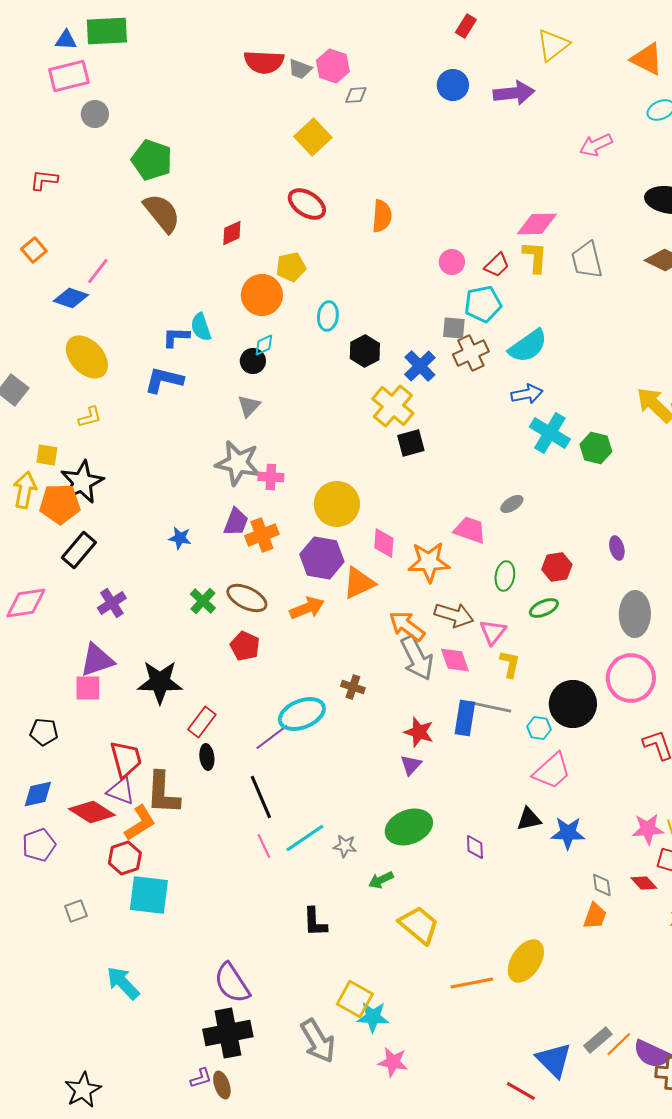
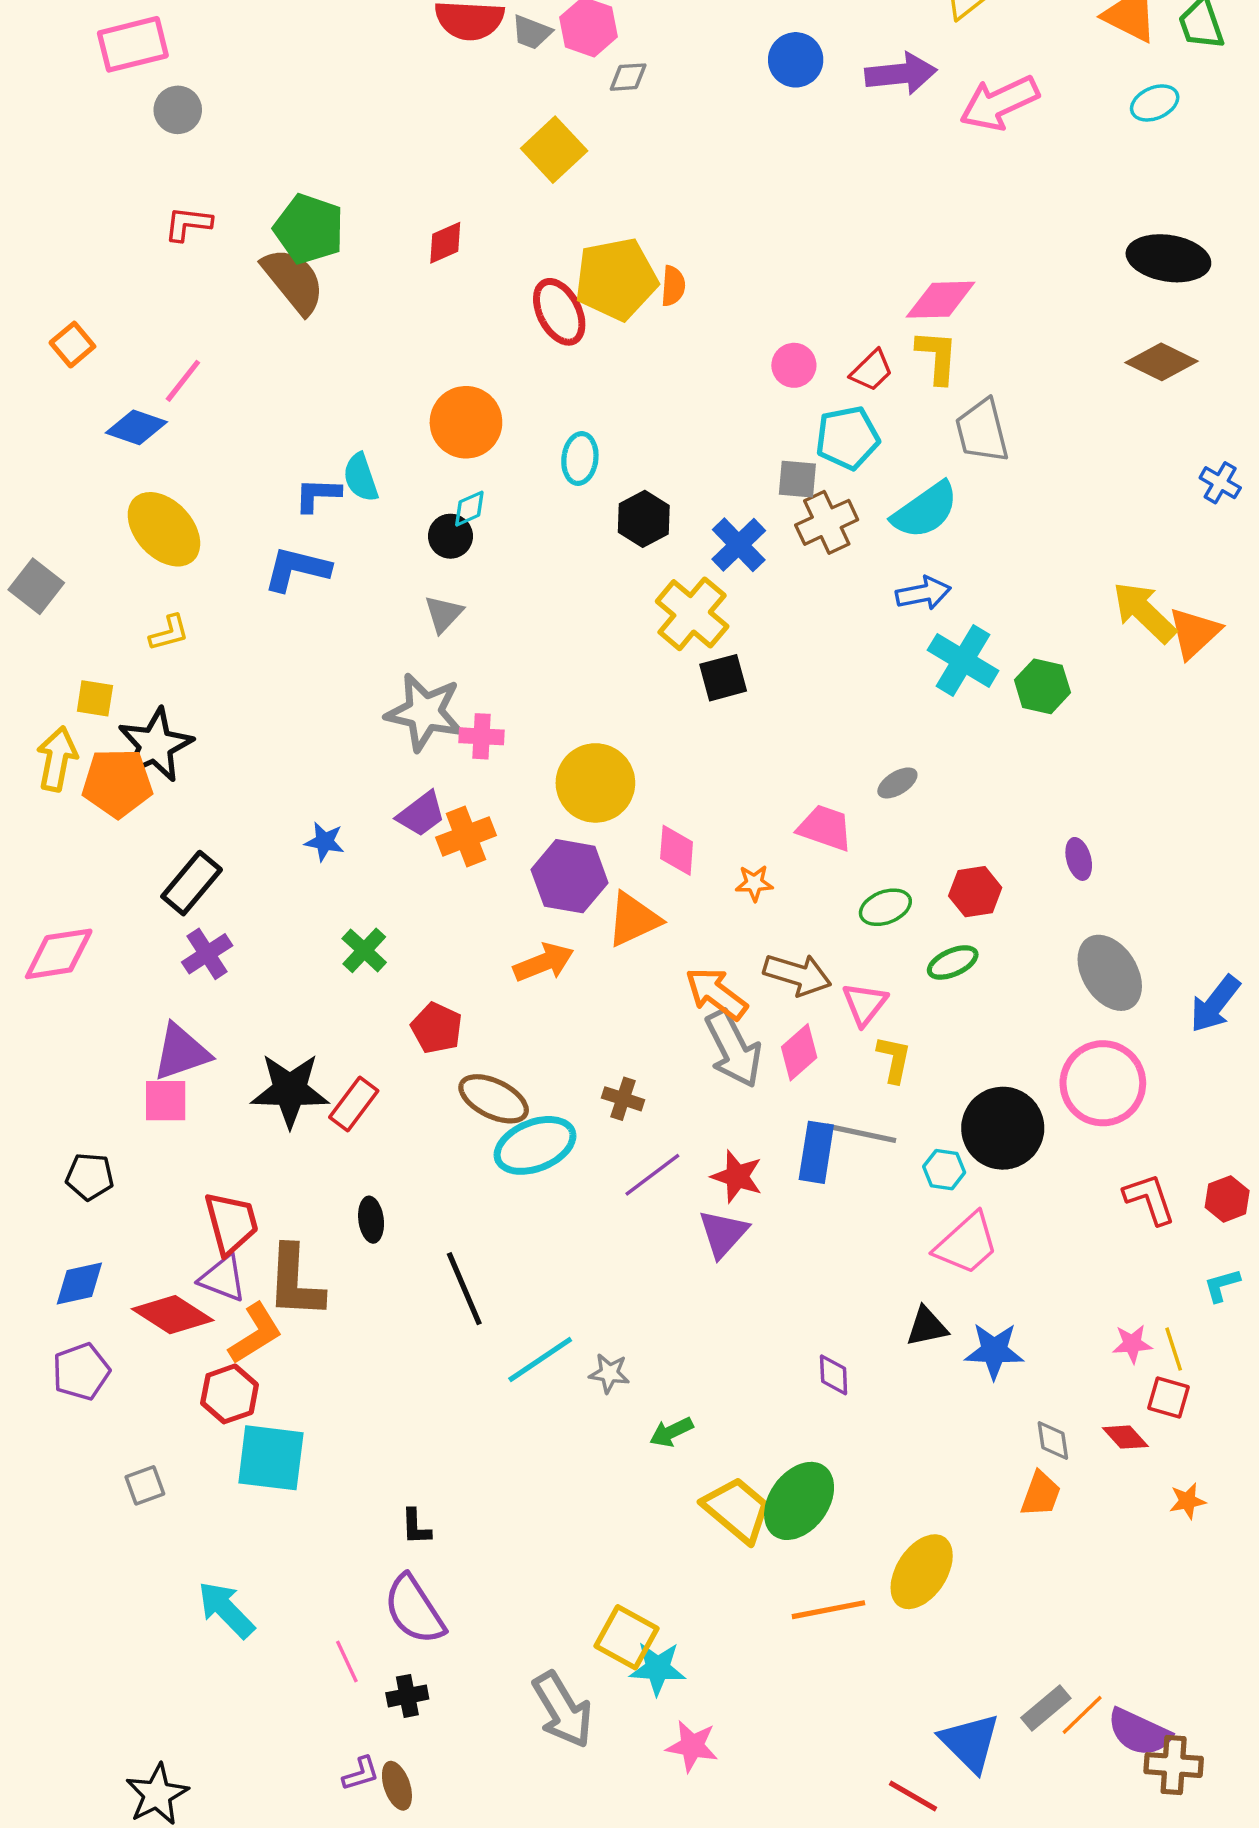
pink arrow: (596, 145) -> (999, 103), moved, size x1.4
green pentagon: (152, 160) -> (309, 229), moved
red L-shape: (44, 180) -> (188, 224), moved
red ellipse: (307, 204) -> (559, 312), moved, turned 30
orange semicircle: (382, 216) -> (673, 286), size x0.7
red diamond: (232, 233) -> (445, 243), moved
gray trapezoid: (587, 260) -> (982, 431), moved
yellow pentagon: (291, 267) -> (616, 279), moved, size x1.6
purple trapezoid: (236, 522) -> (421, 814), turned 32
black rectangle: (79, 550) -> (192, 883), moved
orange star: (429, 562) -> (754, 883), size x0.5
green ellipse: (505, 576) -> (885, 907), turned 60
brown ellipse: (247, 598) -> (494, 1099), moved
gray ellipse: (635, 614) -> (1110, 973), turned -33
pink diamond: (455, 660) -> (799, 1052), turned 68
red rectangle: (202, 722) -> (354, 1104), moved
purple line: (272, 737) -> (652, 1175), moved
purple triangle: (411, 765) -> (723, 1233), size x1.4
green ellipse: (409, 827) -> (799, 1501), moved, turned -33
pink star: (648, 829) -> (1132, 1344), size x0.7
pink line: (264, 846) -> (347, 1661), moved
black L-shape: (315, 922) -> (416, 1527), moved, size x0.7
black cross: (228, 1033) -> (407, 1696), size x0.5

